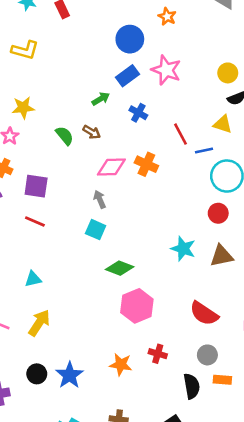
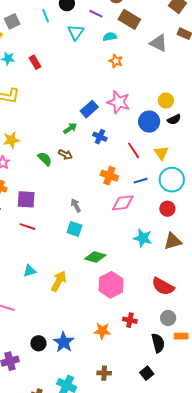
blue circle: (130, 39) -> (149, 122), moved
yellow triangle: (223, 124) -> (161, 153), moved, turned 42
blue line: (204, 150) -> (141, 181), moved
pink diamond: (111, 167) -> (123, 203), moved
yellow arrow: (39, 323) -> (59, 281), moved

